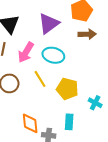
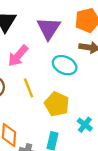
purple triangle: (49, 24) -> (49, 28), turned -30
cyan ellipse: (53, 55) -> (65, 65), moved

